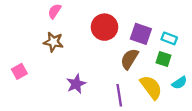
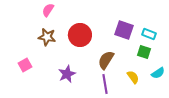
red circle: (104, 27) -> (80, 35), moved
brown semicircle: (129, 59) -> (106, 60), moved
pink square: (19, 71) -> (25, 65), moved
yellow semicircle: (151, 87) -> (133, 77), size x0.6

